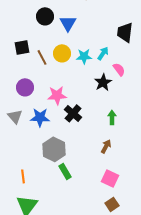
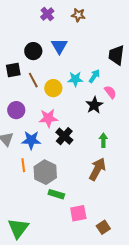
black circle: (45, 16) -> (33, 51), moved
yellow circle: (62, 53) -> (53, 88), moved
brown arrow: (106, 146) -> (97, 169), size x1.6
green rectangle: (65, 171) -> (56, 194), turned -42
orange line: (23, 176) -> (23, 165), moved
pink square: (110, 178) -> (78, 213), moved, turned -36

